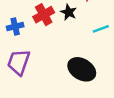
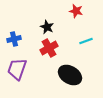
black star: (69, 12) -> (47, 27), moved
red cross: (44, 15) -> (49, 48), moved

